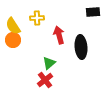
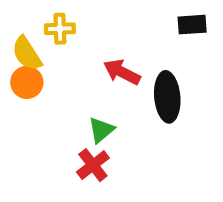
yellow cross: (37, 18) -> (60, 29), moved
red arrow: (59, 35) -> (122, 72), turned -48

